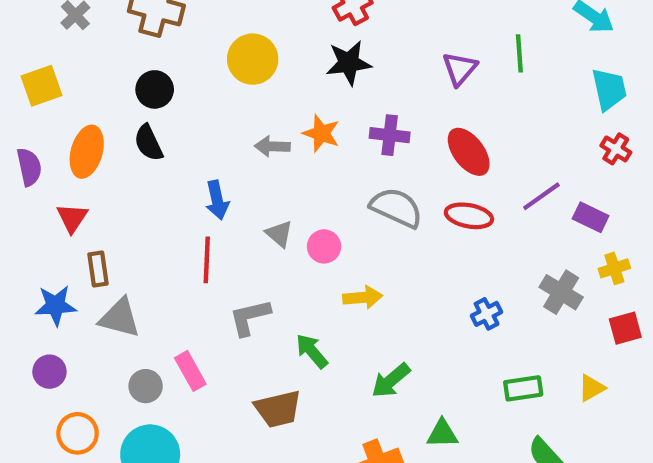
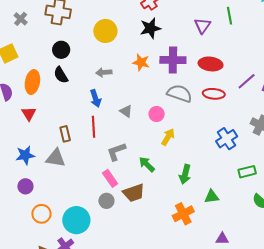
purple cross: (390, 135) -> (173, 60), size x1.4
gray arrow: (272, 146) -> (104, 72), moved
red ellipse: (469, 152) -> (211, 64), turned -40
pink circle: (324, 246) -> (157, 114), moved
brown rectangle: (98, 269) -> (65, 134), moved
yellow arrow: (363, 297) -> (168, 137), turned -48
blue cross: (487, 314) -> (227, 139), size x1.5
pink rectangle: (190, 371) -> (110, 178), moved
green arrow: (391, 381) -> (185, 174), turned -30
gray circle: (146, 386) -> (106, 201), moved

